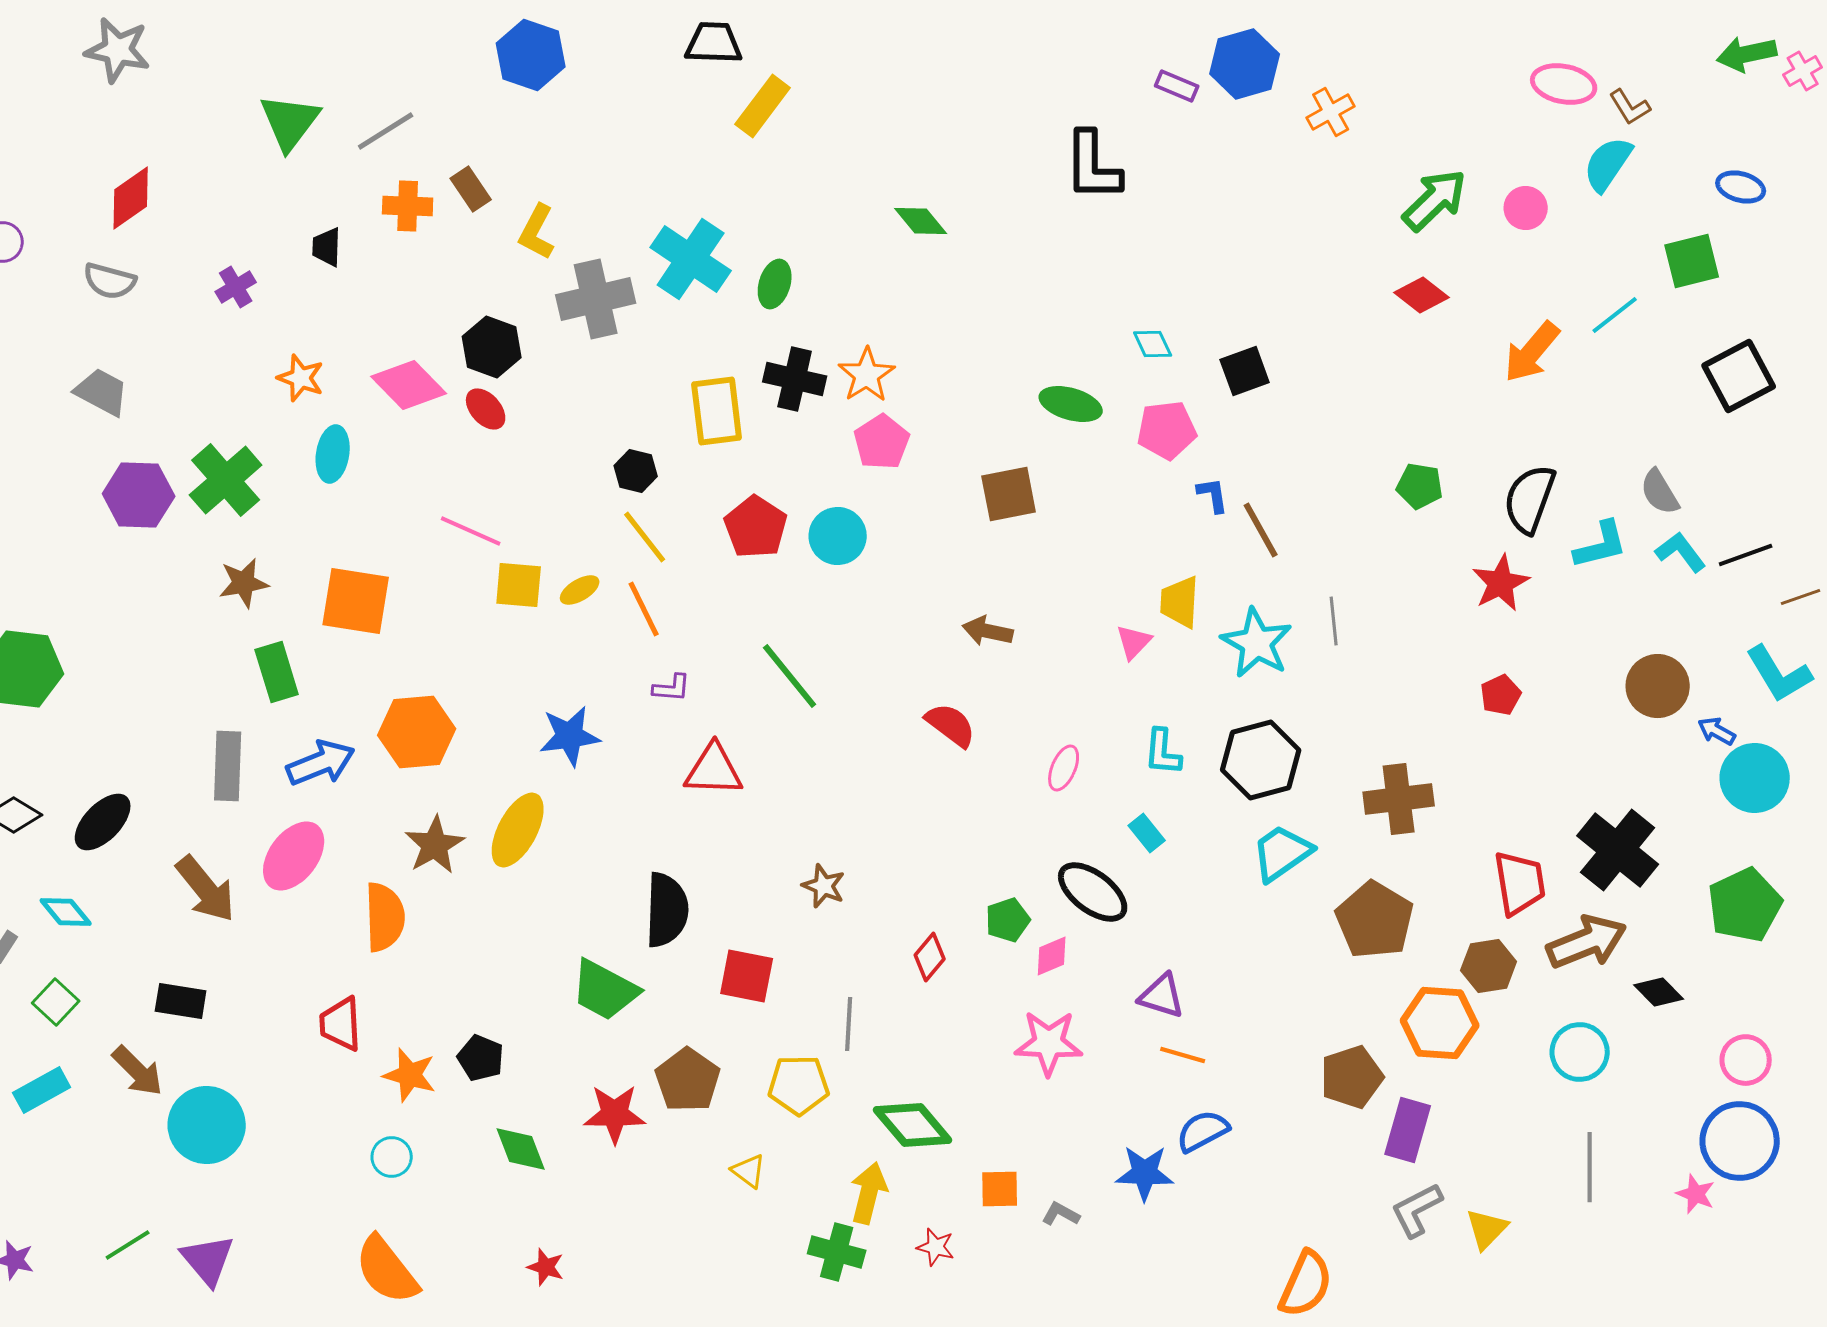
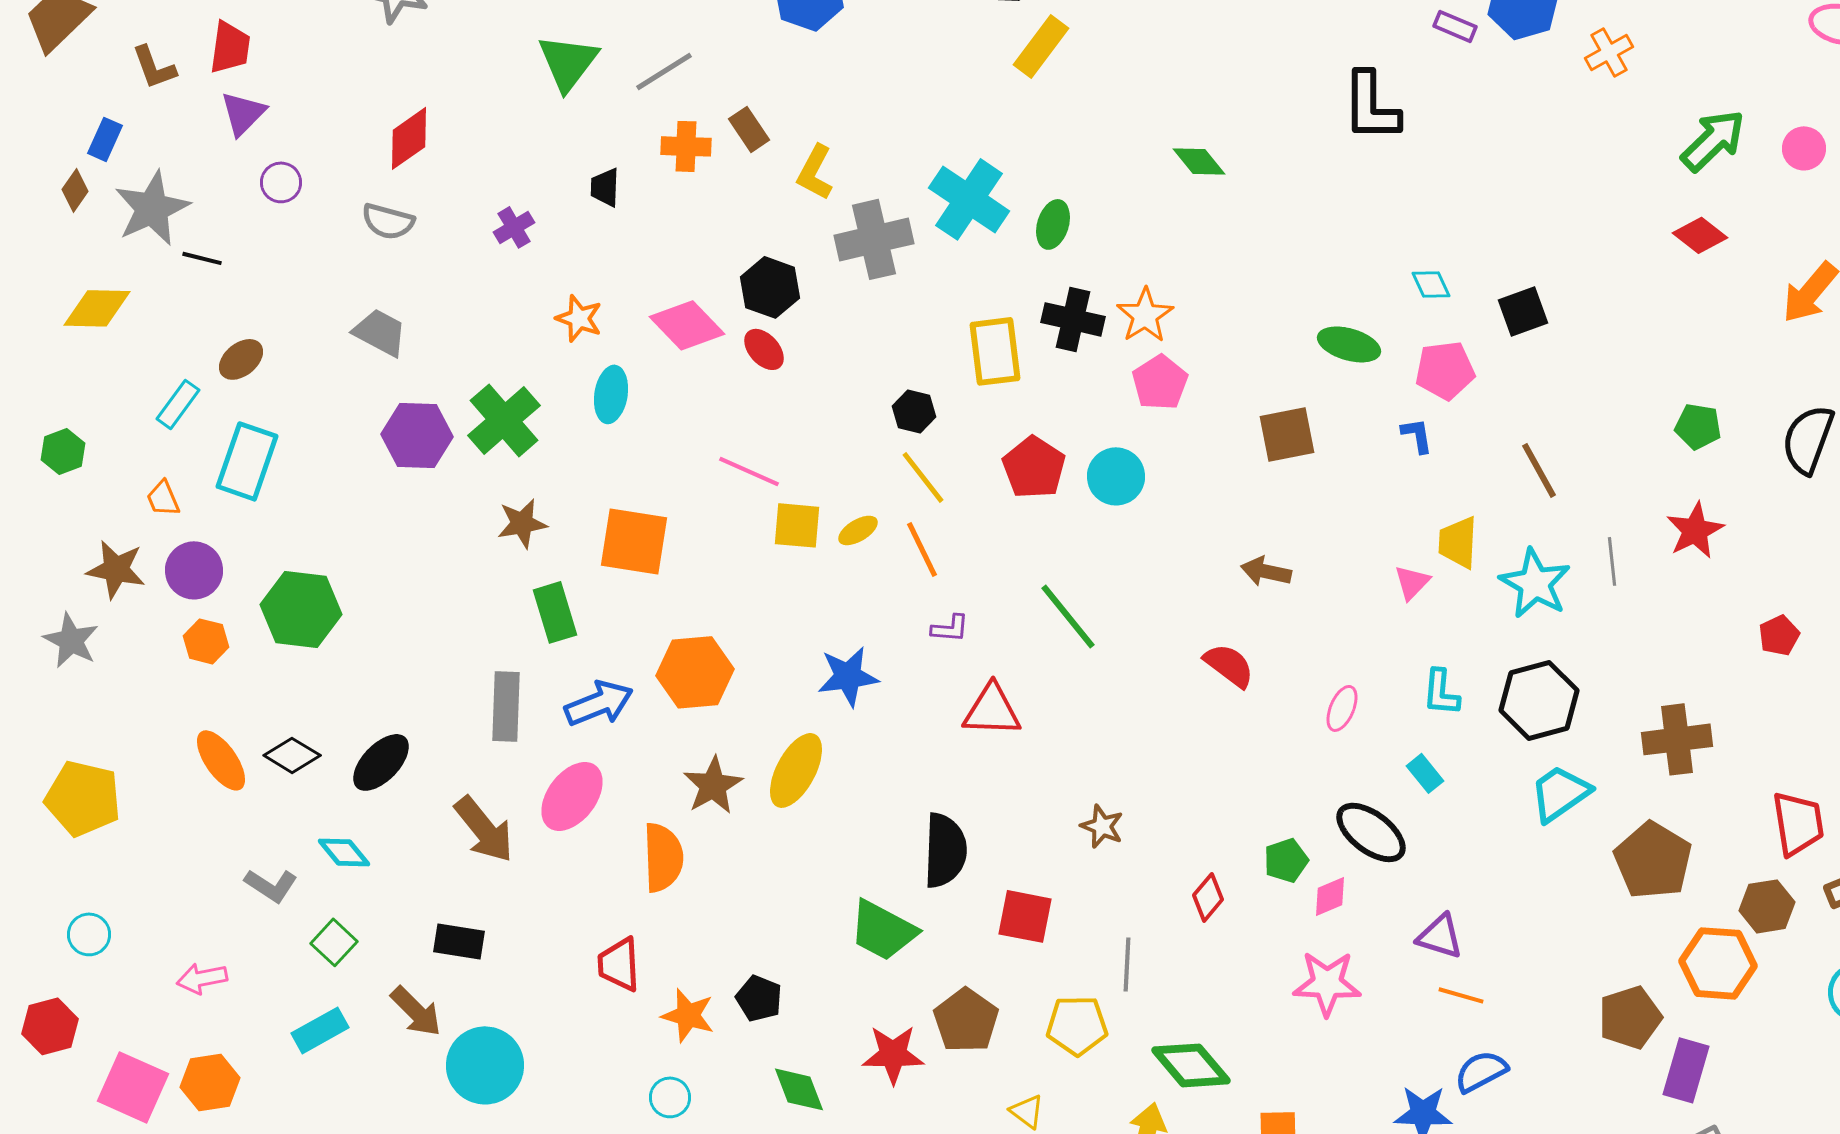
blue L-shape: (1213, 495) -> (1417, 435), moved
red star: (1501, 583) -> (1695, 530), moved

